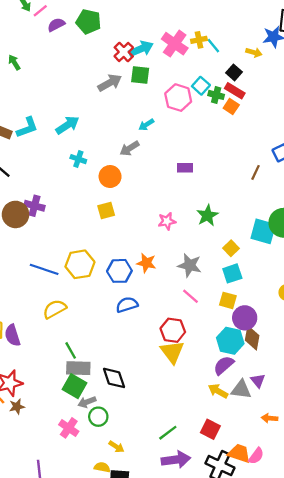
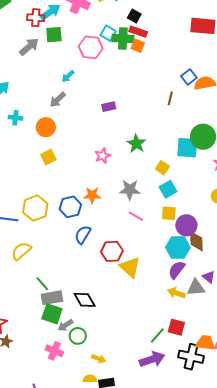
red cross: (124, 52) -> (36, 18), turned -30
green cross: (216, 95) -> (123, 38), size x1.5
blue semicircle: (127, 305) -> (83, 235), turned -30
red hexagon: (173, 330) -> (112, 251), moved
green line: (168, 433) -> (157, 336), moved

